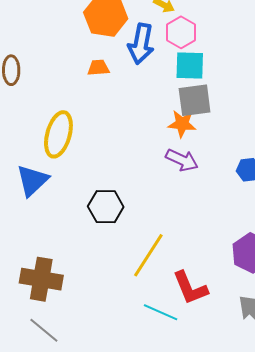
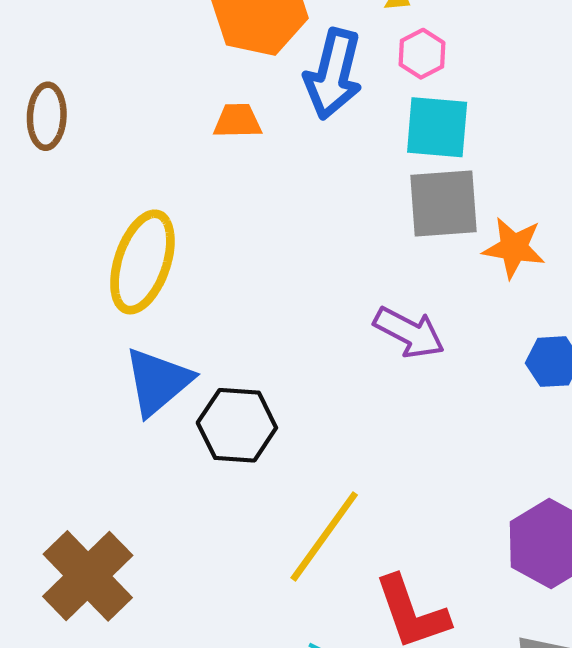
pink hexagon: (181, 32) -> (422, 54), size x0.7
orange star: (182, 124) -> (514, 248), moved
blue triangle: (32, 181) -> (158, 381), moved
brown cross: (41, 279) -> (88, 576), turned 33

